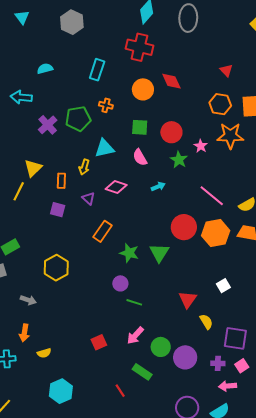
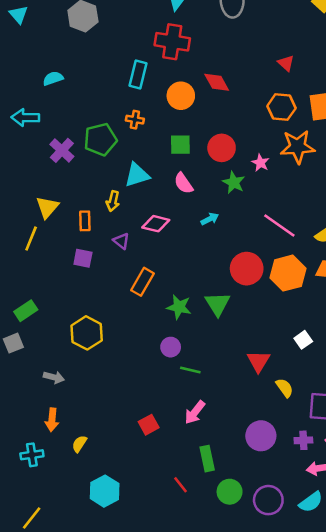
cyan rectangle: (97, 70) -> (138, 74), moved
green circle: (161, 347) -> (230, 492), moved
yellow semicircle: (44, 353) -> (79, 444), turned 144
green rectangle: (142, 372) -> (207, 459), turned 48

